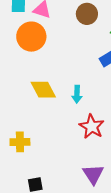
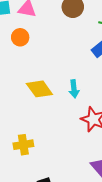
orange circle: (31, 37) -> (20, 37), size x0.6

